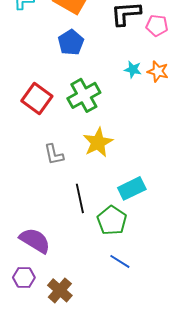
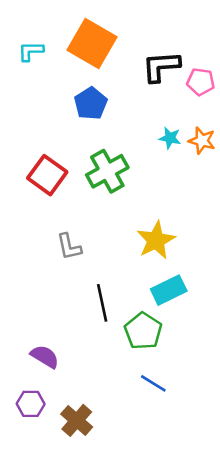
yellow star: (98, 142) -> (156, 240), moved
purple semicircle: (35, 240) -> (45, 357), size x0.7

